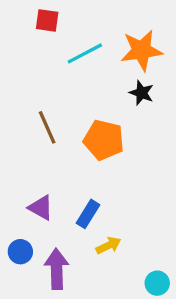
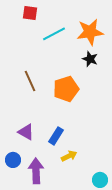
orange pentagon: (104, 140) -> (66, 89), turned -30

